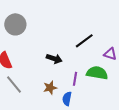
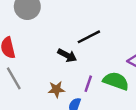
black line: (84, 41) -> (89, 37), moved

